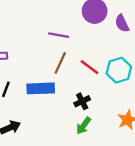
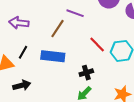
brown line: (60, 63) -> (57, 29), moved

